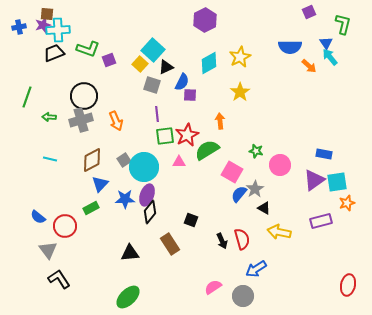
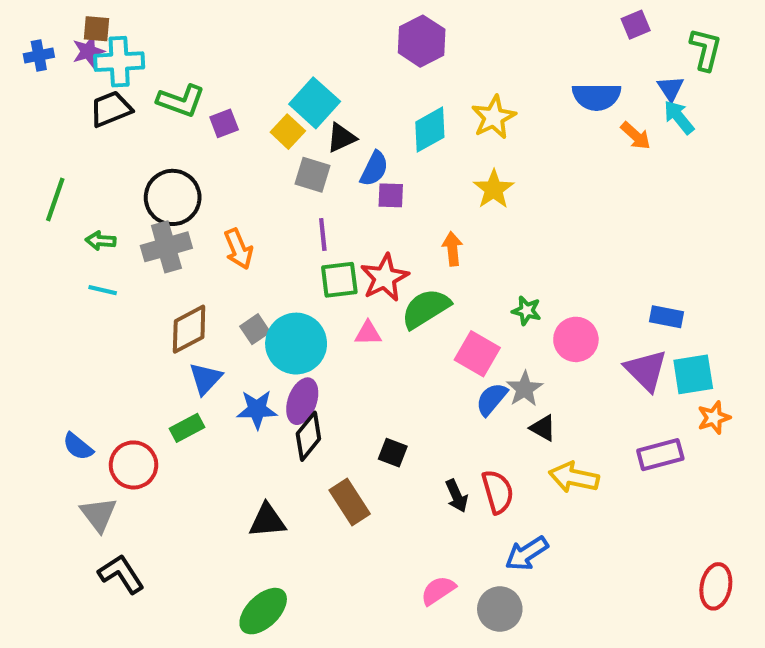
cyan line: (50, 159) -> (103, 290), moved
purple triangle: (314, 180) -> (646, 370), turned -40

